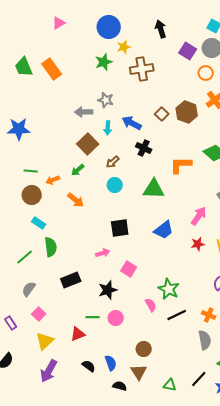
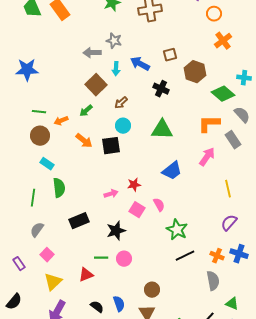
brown hexagon: (187, 112) -> (195, 72), moved
brown square: (162, 114) -> (170, 55), turned 32
black cross: (144, 148) -> (161, 89), moved
orange L-shape: (181, 165) -> (209, 124), moved
black square: (120, 228) -> (111, 146), moved
red star: (198, 244) -> (134, 185), moved
green line: (25, 257) -> (33, 198), turned -42
pink semicircle: (151, 305) -> (159, 205), moved

